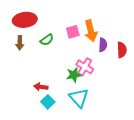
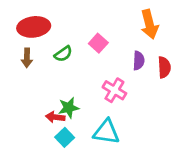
orange arrow: (91, 31) -> (149, 24), moved
pink square: (73, 32) -> (98, 43), turned -32
green star: (74, 75) -> (69, 108), moved
cyan triangle: (79, 98) -> (106, 132), turned -40

